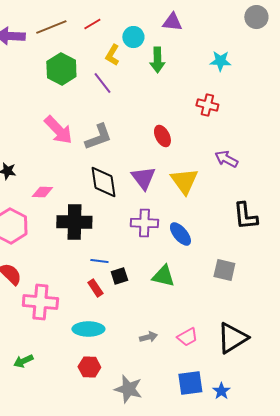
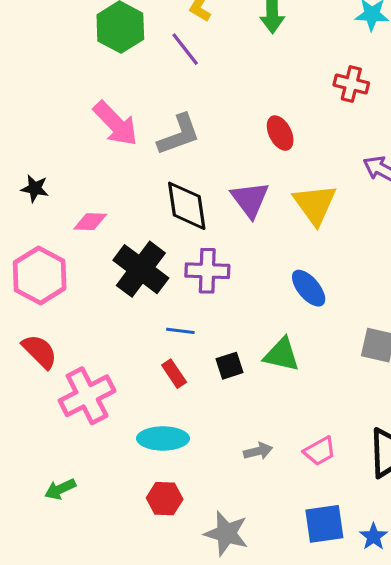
black cross: (74, 222) -> (141, 269), turned 36
purple cross: (144, 223) -> (207, 271), moved
black square: (119, 276) -> (229, 366), moved
pink cross: (40, 302) -> (87, 396), turned -32

